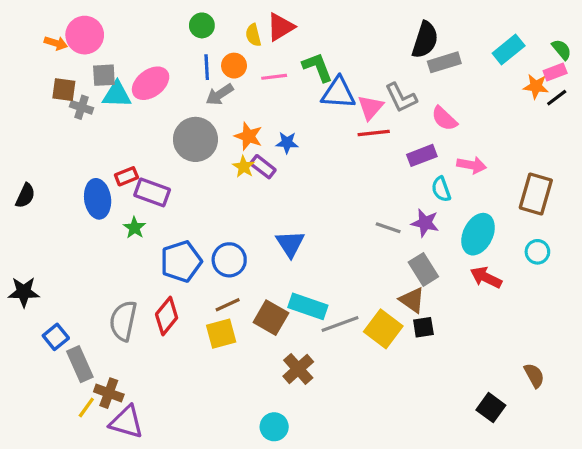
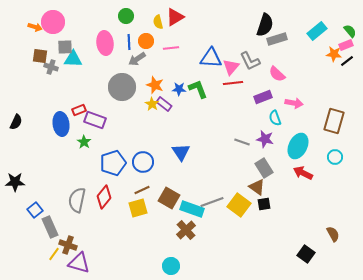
green L-shape: (317, 67) -> (198, 89), moved
pink ellipse: (151, 83) -> (105, 43), moved, turned -60
cyan rectangle: (308, 306) -> (192, 209), moved

